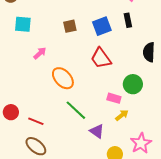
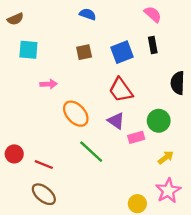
pink arrow: (40, 53) -> (49, 84), turned 40
pink rectangle: (114, 98) -> (136, 137), turned -32
yellow arrow: (122, 115) -> (166, 157), moved
purple triangle: (97, 131) -> (116, 121), moved

